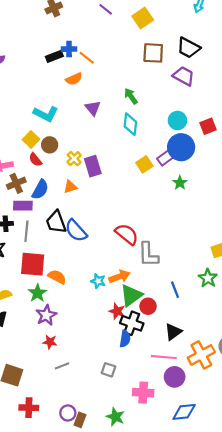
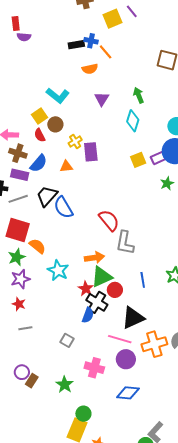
yellow square: (143, 18) -> (112, 19), moved
brown cross: (16, 183) -> (18, 153), turned 30
black trapezoid: (56, 222) -> (47, 196), turned 50
gray line: (26, 231) -> (18, 199), turned 54
cyan star: (98, 281) -> (58, 270), moved, size x1.5
black triangle: (173, 332) -> (133, 318), size x1.4

